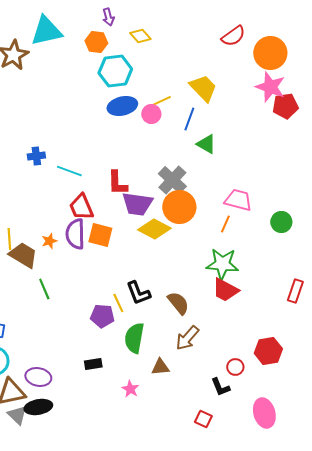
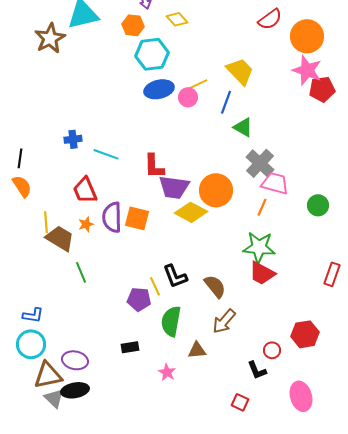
gray cross: (172, 180) -> (260, 163), moved
red trapezoid: (81, 207) -> (85, 190), moved

